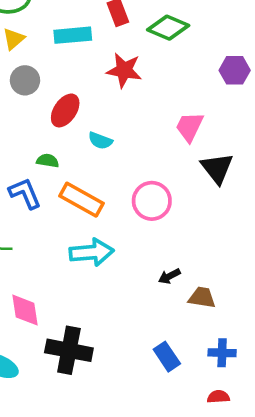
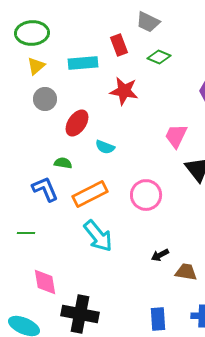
green diamond: (168, 28) -> (159, 57), size x0.7
orange rectangle: (81, 200) -> (90, 194), turned -56
cyan arrow: (92, 252) -> (98, 236), turned 56
blue rectangle: (167, 357) -> (158, 319), turned 30

